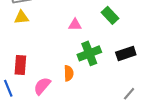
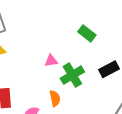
pink triangle: (75, 25) -> (51, 61), moved

